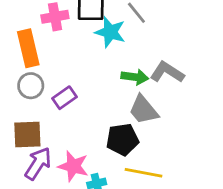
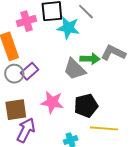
purple rectangle: (65, 98) -> (29, 71), moved
gray trapezoid: (144, 110) -> (75, 69), moved
pink star: (73, 166) -> (52, 102), moved

